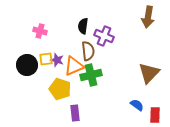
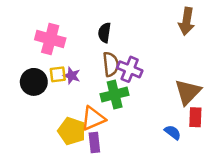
pink cross: (40, 31) -> (50, 39), size x1.6
purple cross: (104, 36) -> (130, 69), moved
orange triangle: (74, 66) -> (93, 118), moved
yellow pentagon: (60, 89) -> (72, 131), moved
red rectangle: (155, 115) -> (195, 117), moved

